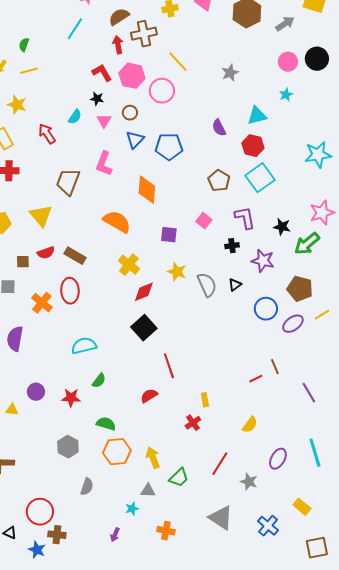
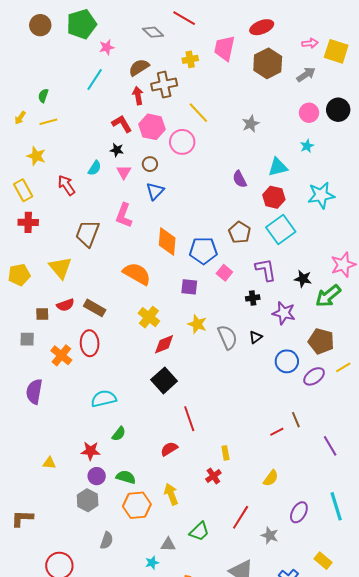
blue pentagon: (169, 147) -> (203, 251), moved
cyan star: (318, 155) -> (321, 195), moved
purple circle: (36, 392) -> (97, 476), moved
yellow triangle: (12, 410) -> (49, 463), moved
yellow arrow: (153, 458) -> (171, 494), moved

